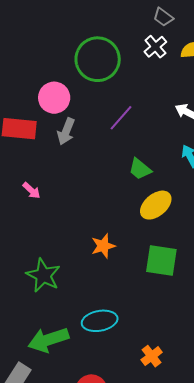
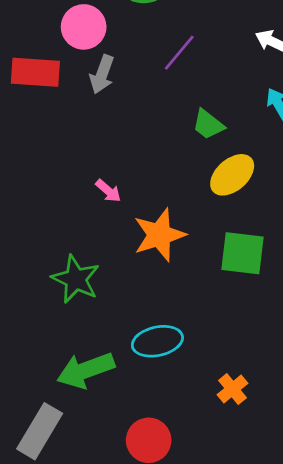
pink arrow: (31, 190) -> (108, 191), moved
orange star: (103, 246) -> (159, 235), size x1.5

